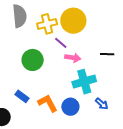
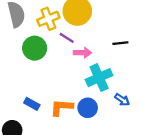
green circle: (33, 60) -> (35, 48), moved
orange L-shape: (48, 103) -> (62, 107), turned -50

